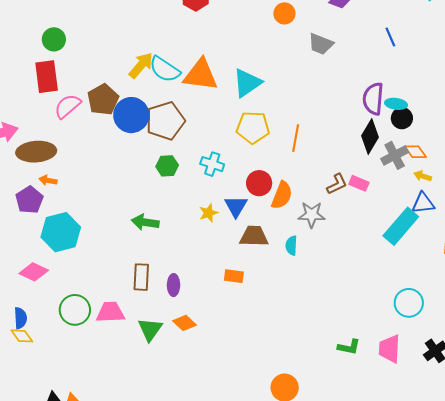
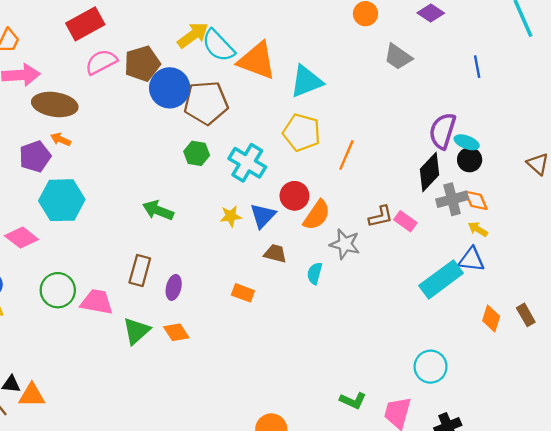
red rectangle: (47, 77) -> (85, 24), turned 56
cyan cross: (212, 164) -> (247, 163), size x1.4
brown trapezoid: (254, 236) -> (275, 254), size x0.7

